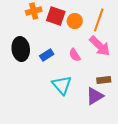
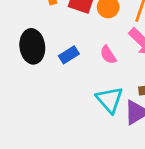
cyan triangle: (62, 85) -> (110, 100), moved

